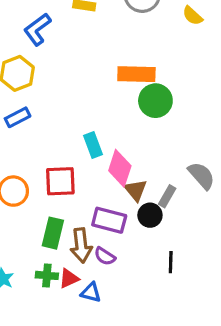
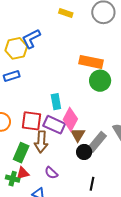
blue L-shape: (37, 29) -> (31, 39), moved
gray rectangle: (167, 196) -> (97, 142), size x1.5
purple rectangle: (109, 220) -> (54, 125), moved
brown arrow: (81, 245) -> (41, 142), moved
red triangle: (69, 278) -> (23, 173), moved

